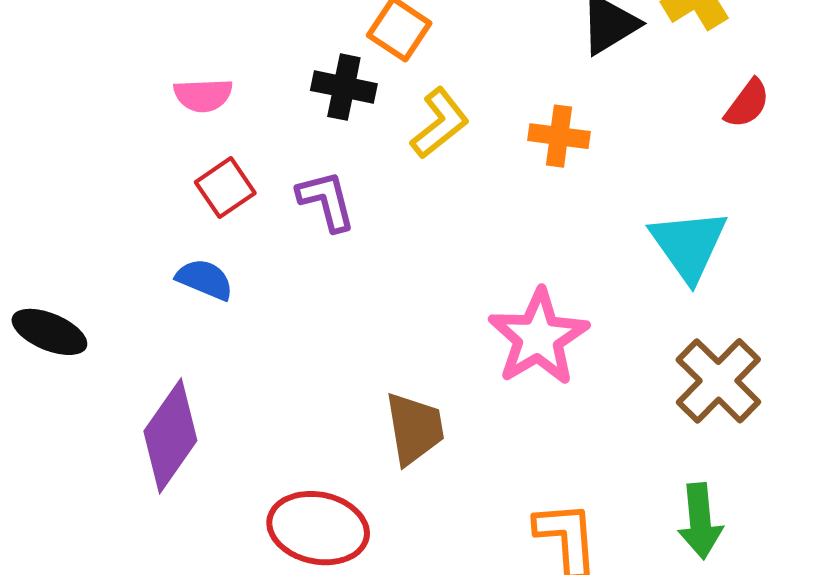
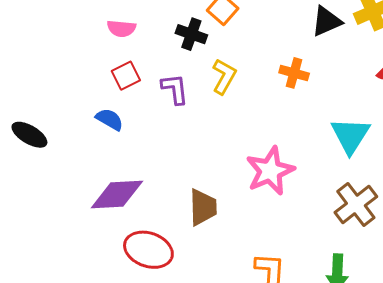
yellow L-shape: (440, 123) -> (224, 76), moved, turned -30
purple diamond: (170, 436) -> (117, 194), moved, turned 44

